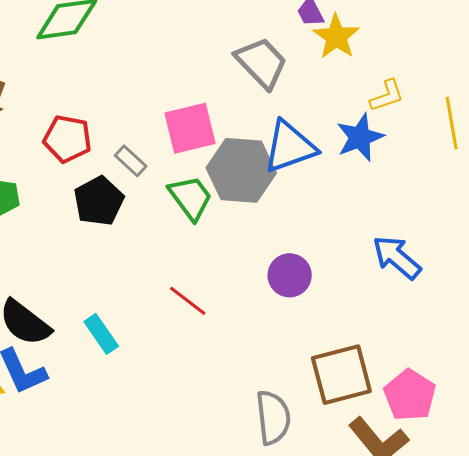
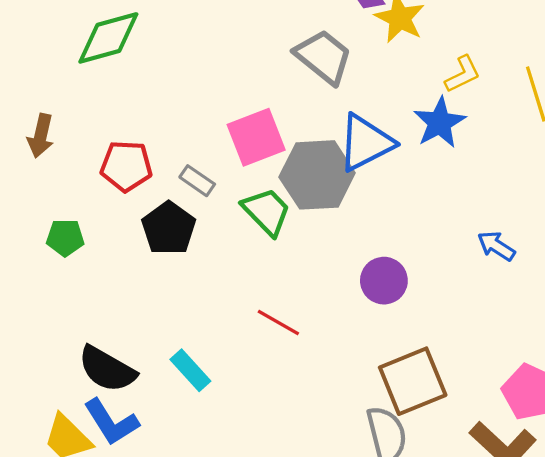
blue arrow: (397, 257) -> (496, 246), size x0.7
brown square: (341, 375) -> (413, 381), moved

